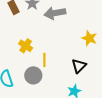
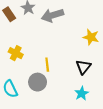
yellow cross: (26, 46) -> (16, 53), moved

